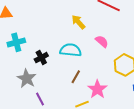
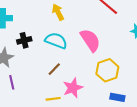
yellow arrow: (78, 22) -> (58, 12), moved
pink semicircle: (102, 41) -> (90, 40), size x1.6

